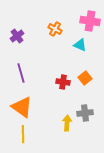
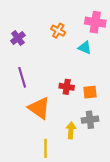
orange square: (85, 78) -> (90, 92), moved, turned 32
orange triangle: (22, 107) -> (39, 108), moved
yellow line: (23, 134) -> (45, 148), moved

